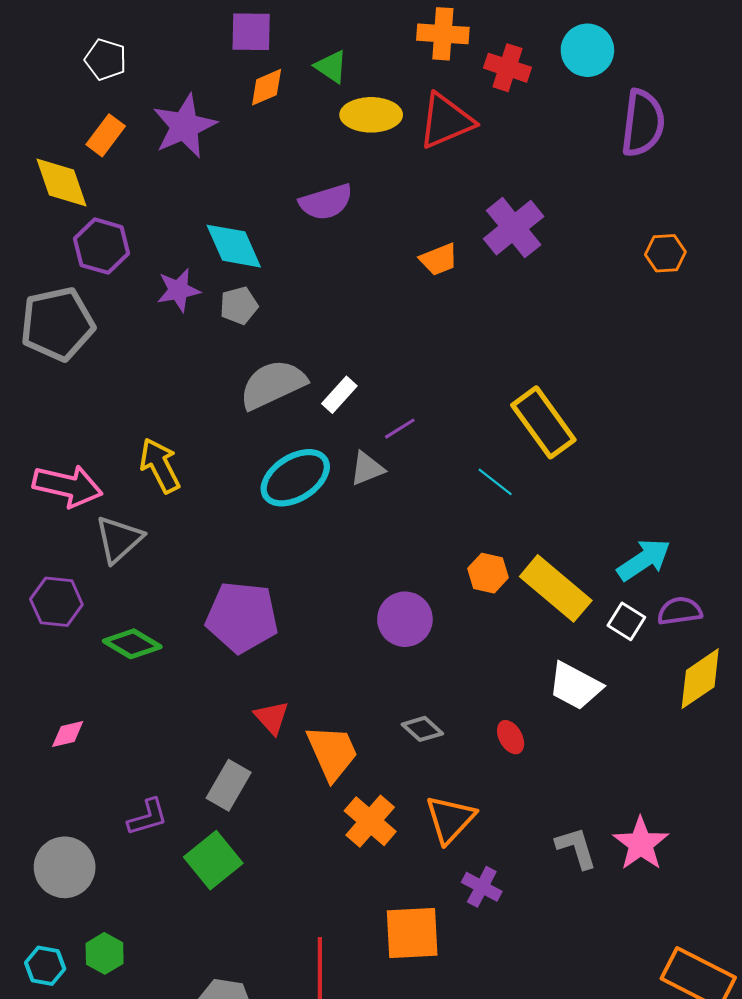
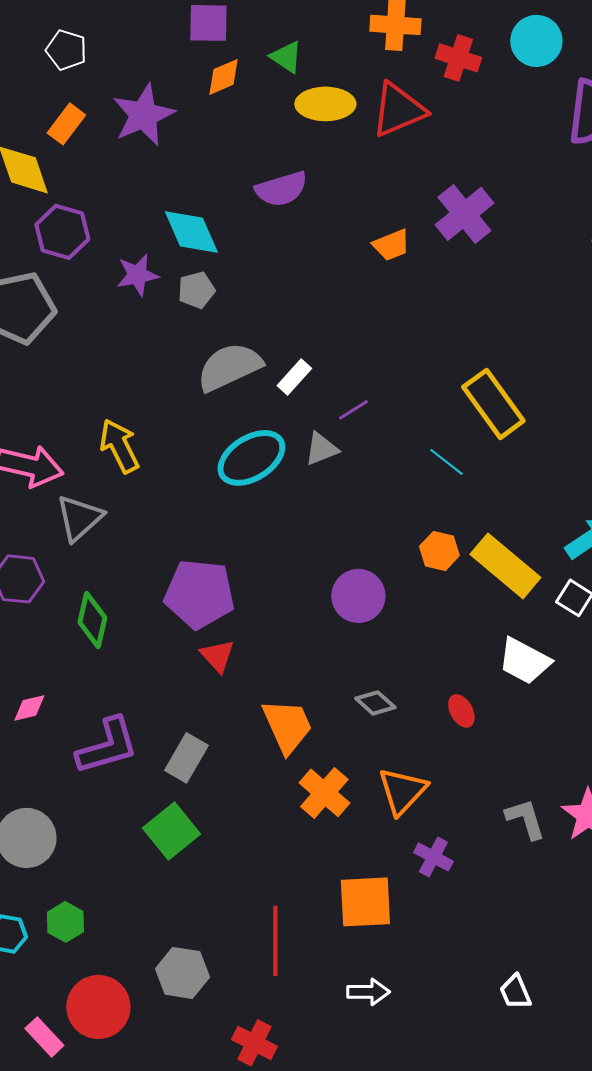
green diamond: (132, 644) -> (92, 620), turned 72
red triangle: (272, 718) -> (217, 656), moved
purple L-shape: (148, 817) -> (107, 746), moved, size x1.6

